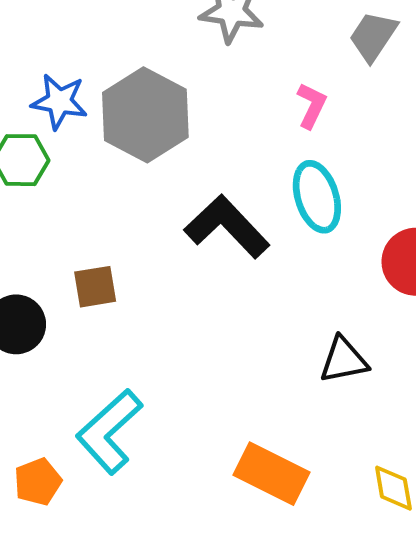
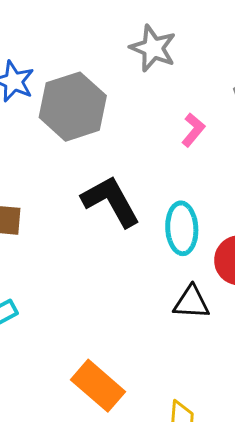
cyan ellipse: (317, 197) -> (182, 228), moved
black triangle: (344, 360) -> (191, 302), moved

